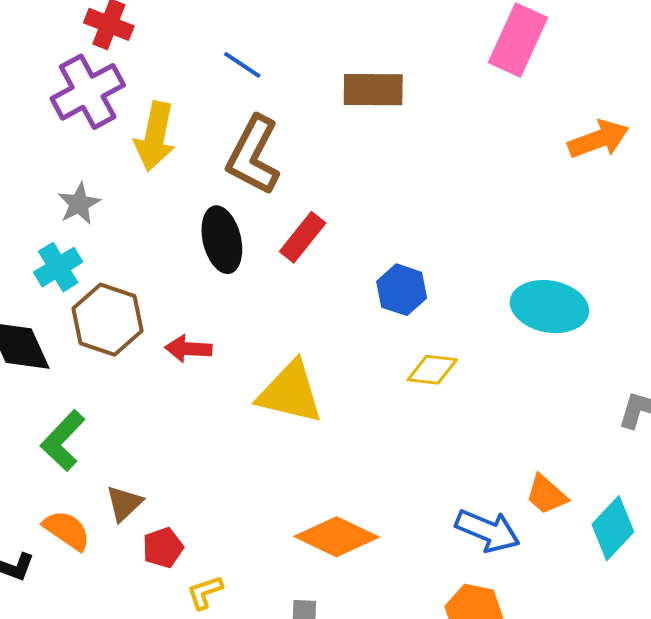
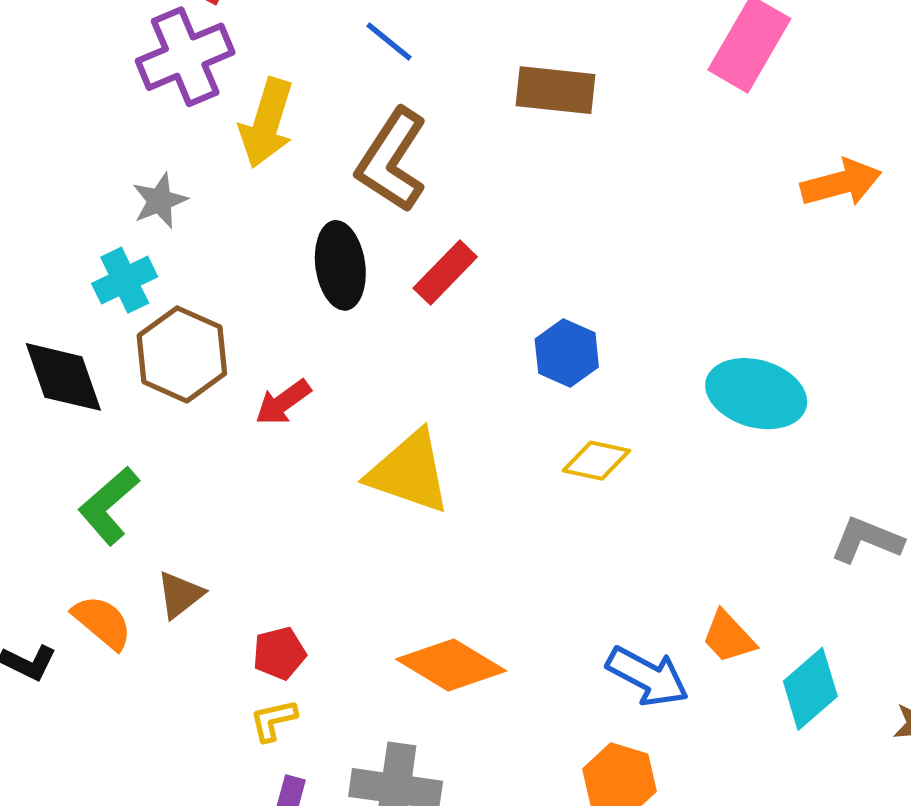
red arrow: (188, 349) -> (283, 402), turned -45
red pentagon: (163, 548) -> (279, 653), moved

